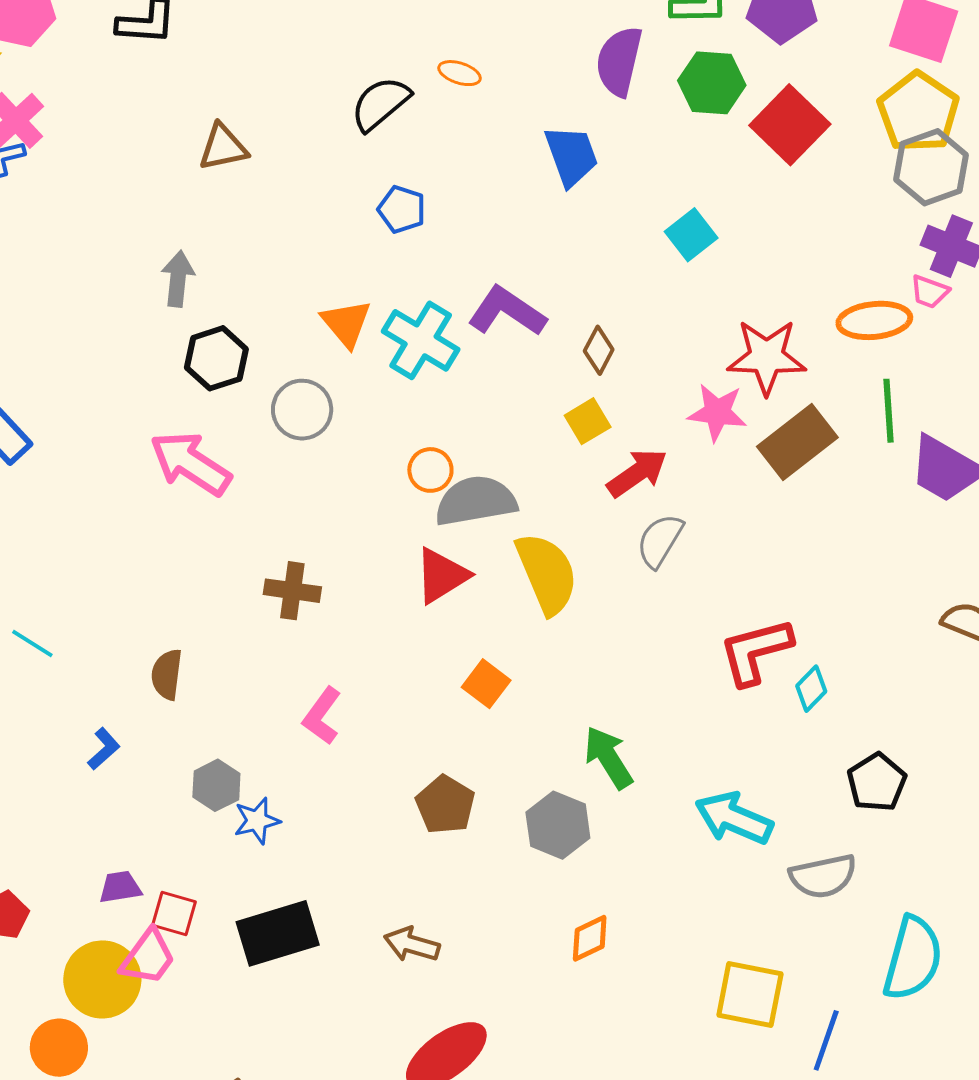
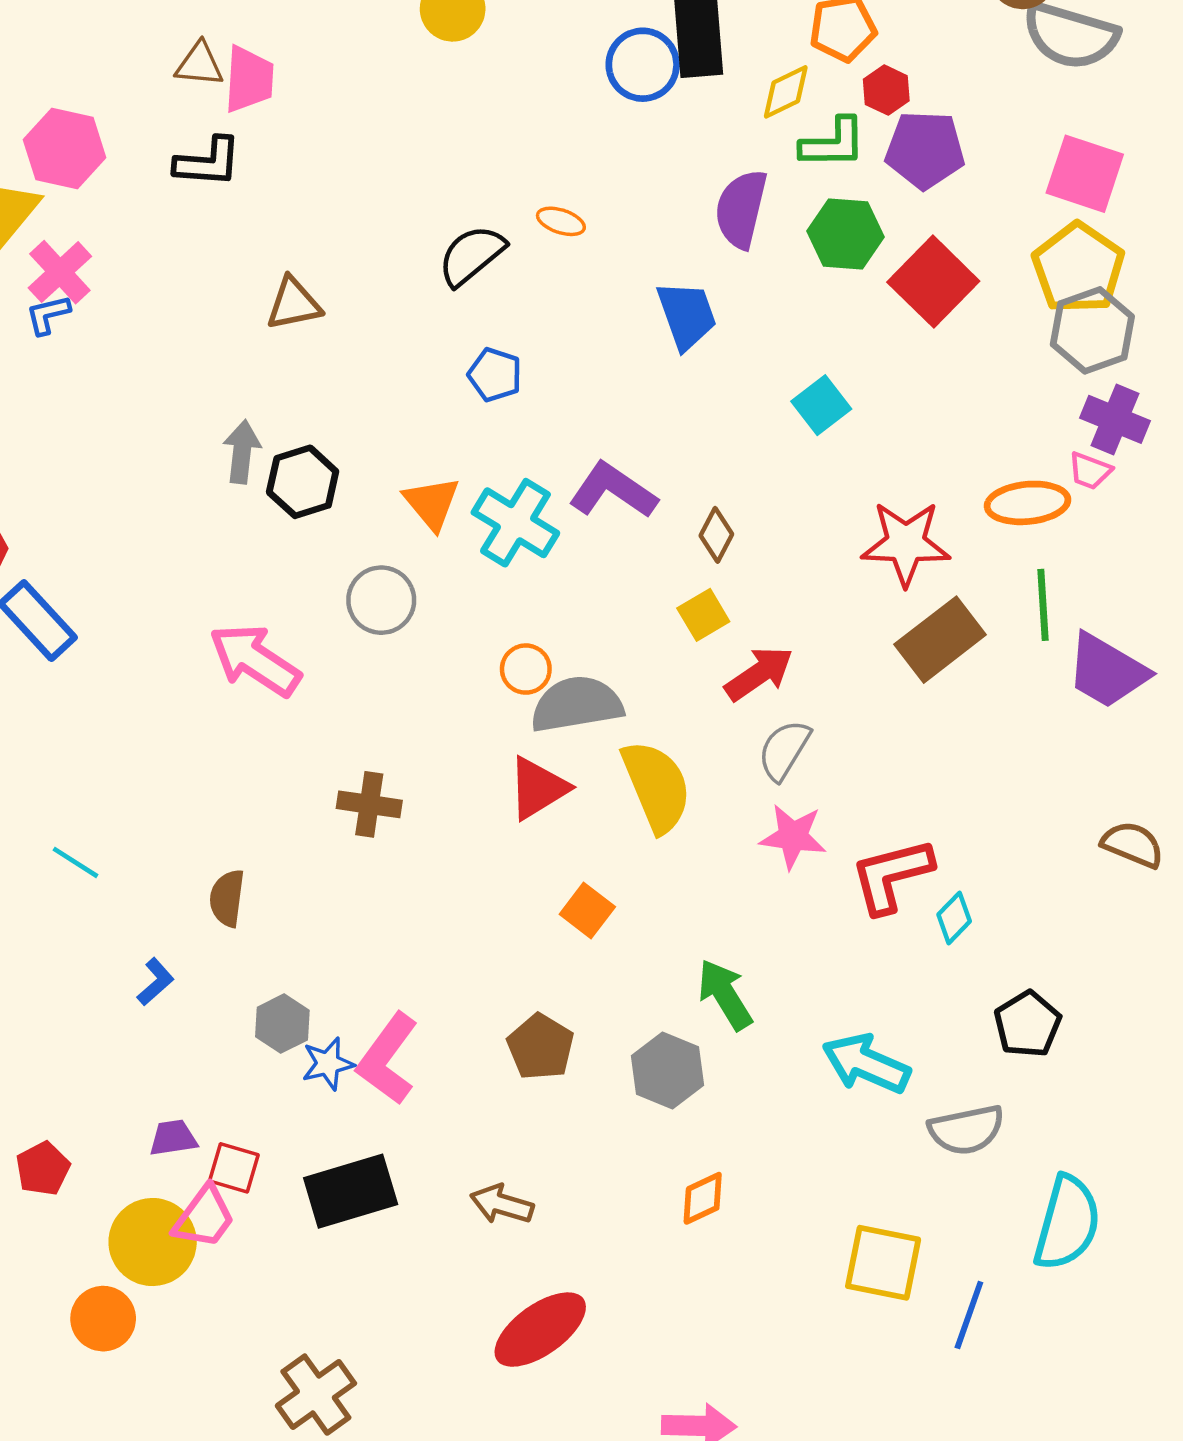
black hexagon: (216, 358) -> (303, 482), moved
pink star: (717, 412) -> (793, 837), moved
pink L-shape: (322, 716) -> (388, 1059), moved, size x1.4

